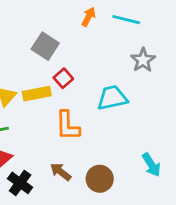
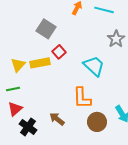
cyan trapezoid: (112, 98) -> (94, 66), turned 55
orange L-shape: (68, 126) -> (82, 98), moved
brown circle: (100, 179) -> (97, 122), moved

